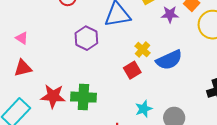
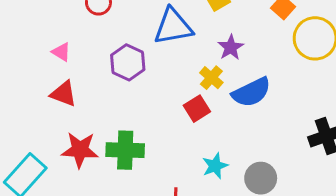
purple star: (170, 14) -> (231, 47), moved, turned -30
pink triangle: (22, 38) -> (61, 52), moved
red triangle: (23, 68) -> (63, 94), moved, turned 36

